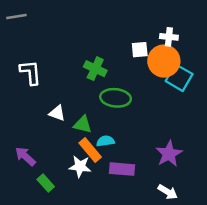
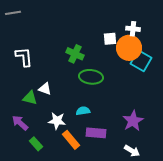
green triangle: (83, 125) -> (30, 98), moved
orange rectangle: (90, 150) -> (71, 140), moved
white star: (80, 166) -> (57, 121), moved

